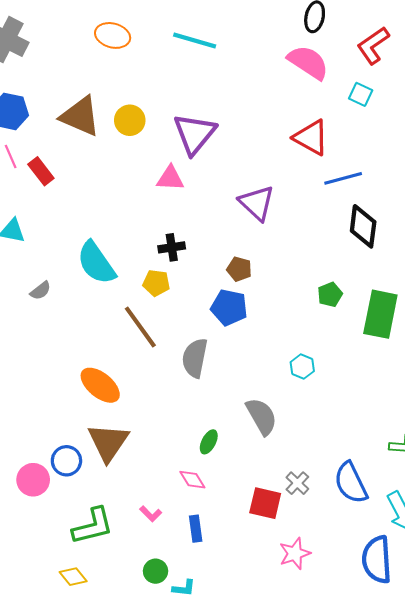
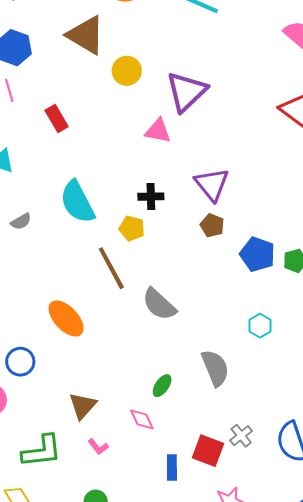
brown triangle: (80, 116) -> (86, 35), moved
red rectangle: (41, 171) -> (57, 118), moved
purple triangle: (257, 203) -> (212, 184), moved
blue pentagon: (229, 307) -> (257, 254), moved
gray semicircle: (195, 358) -> (159, 304), turned -66
brown triangle: (108, 442) -> (83, 406), moved, size x0.7
blue circle: (66, 461) -> (20, 362), moved
blue rectangle: (196, 529) -> (172, 467), moved

